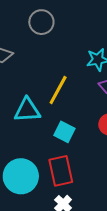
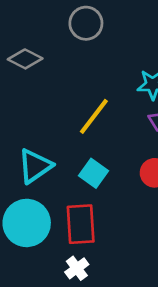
cyan triangle: (27, 110) -> (35, 166), moved, turned -40

